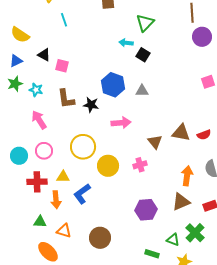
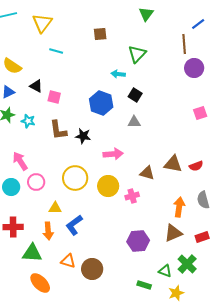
cyan line: (64, 20) -> (56, 51), turned -56
black square: (143, 55) -> (135, 95), moved
blue hexagon: (113, 85) -> (101, 103), moved
pink arrow: (39, 120) -> (20, 161), moved
brown triangle: (155, 142) -> (147, 173), turned -35
yellow circle: (108, 166) -> (108, 186), moved
red cross: (37, 182) -> (13, 227), moved
green triangle: (40, 222) -> (32, 253), size x1.5
orange triangle: (64, 231) -> (68, 261), moved

